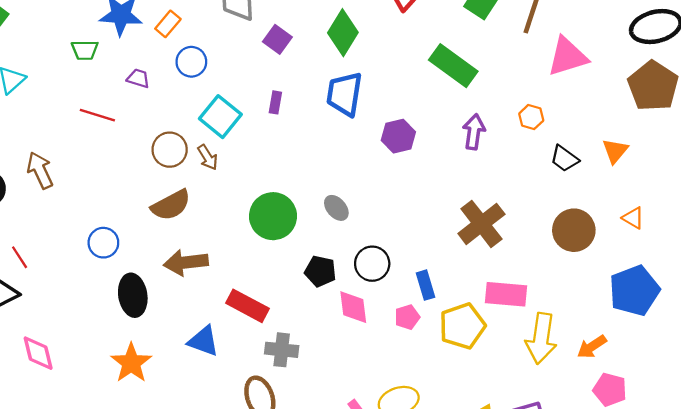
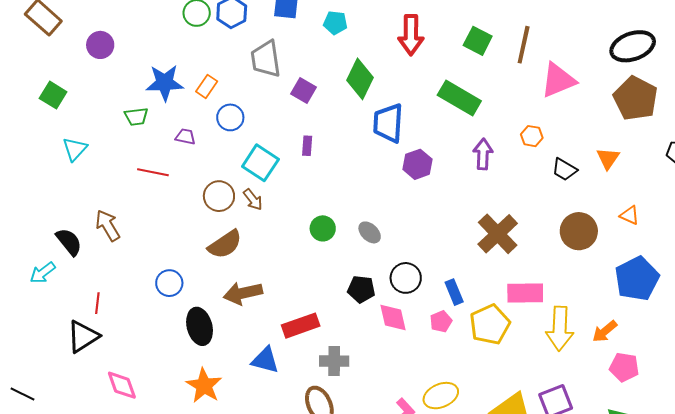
blue trapezoid: (345, 94) -> (388, 123), moved
green circle: (273, 216) -> (323, 228), moved, size x0.6
red line: (20, 257) -> (97, 303), turned 45
red rectangle: (248, 306) -> (301, 326), turned -42

